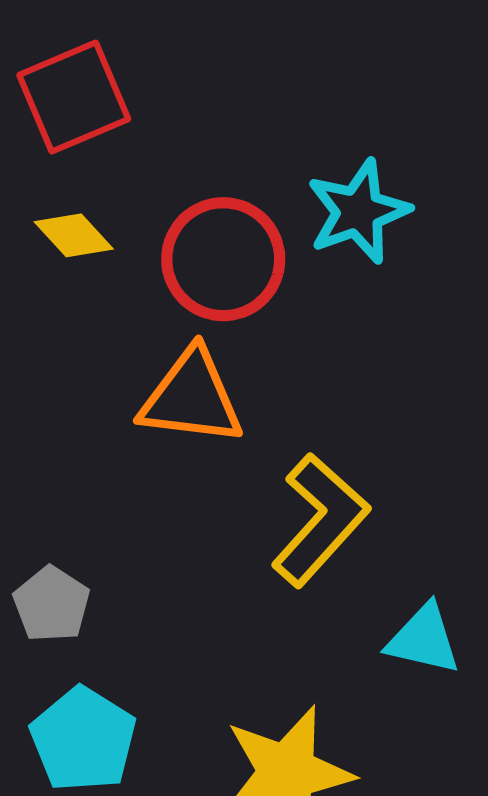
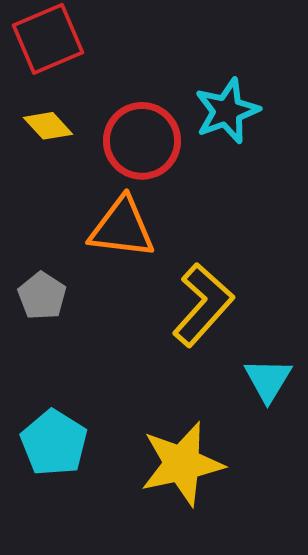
gray pentagon: (51, 604) -> (42, 296), moved
cyan triangle: (424, 639) -> (268, 380), turned 48

